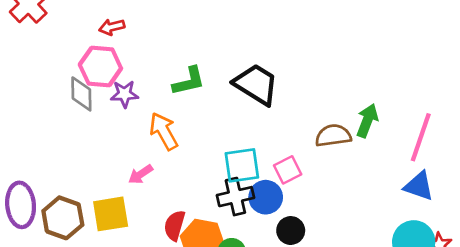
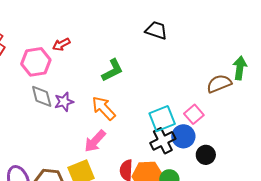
red arrow: (112, 27) -> (61, 44), moved
pink hexagon: (100, 66) -> (36, 62), moved
black trapezoid: (256, 84) -> (156, 30), moved, size x0.7
purple star: (125, 94) -> (64, 102), moved
pink arrow: (141, 174) -> (95, 141), size x1.4

